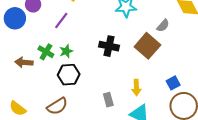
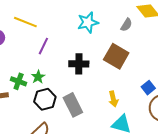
purple line: (61, 21) -> (43, 46), moved
gray semicircle: (163, 26) -> (126, 25), moved
gray rectangle: (108, 100) -> (73, 105), moved, size x1.6

